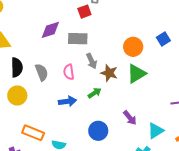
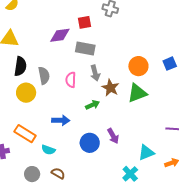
red square: (84, 12) -> (85, 22), moved
yellow circle: (17, 96) -> (26, 93), moved
blue arrow: (67, 101) -> (61, 120), moved
purple arrow: (130, 118) -> (113, 136), moved

